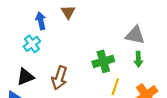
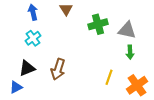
blue arrow: (41, 21) -> (33, 12), moved
green cross: (103, 61) -> (98, 24), moved

